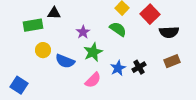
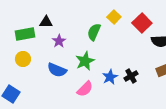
green semicircle: (118, 29) -> (94, 32), moved, turned -102
purple star: (83, 32) -> (59, 41), moved
yellow circle: (43, 50) -> (23, 59), moved

